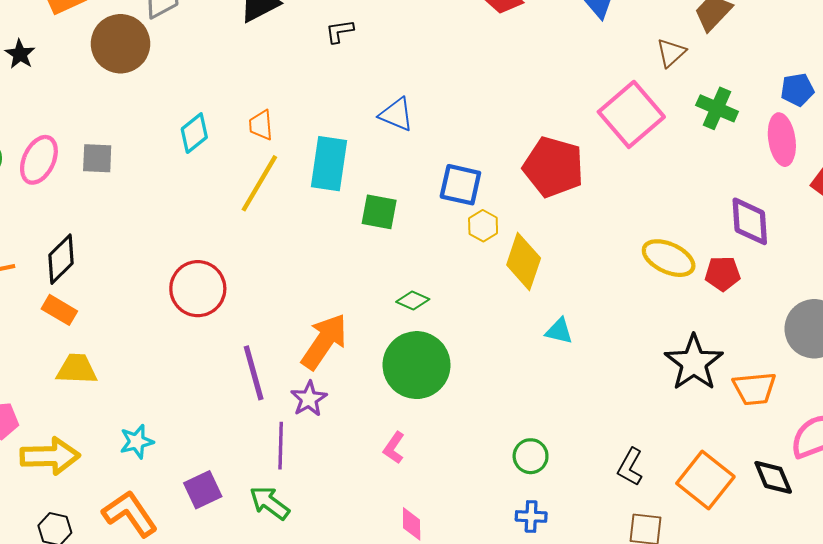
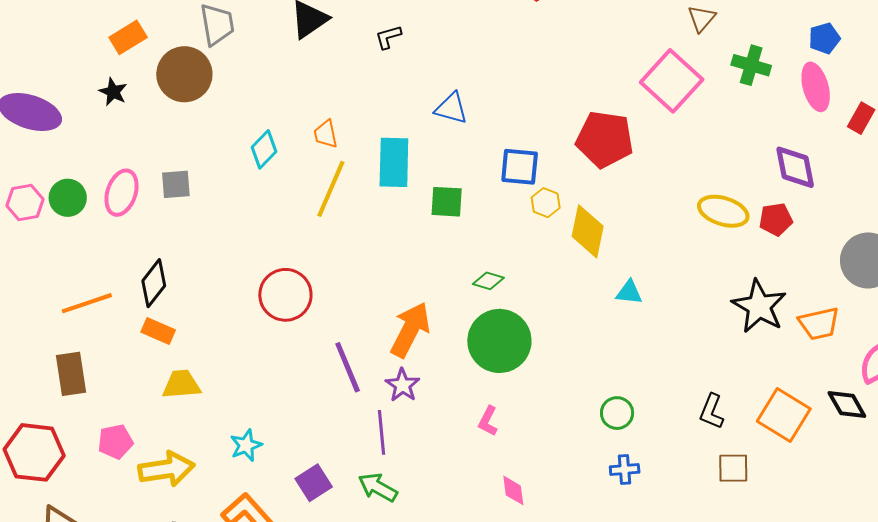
black star: (20, 54) -> (113, 92), moved

